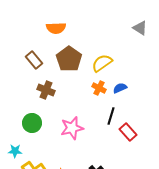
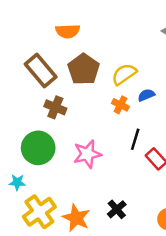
brown rectangle: (34, 60) -> (41, 70), size x1.5
blue semicircle: (120, 88) -> (146, 95), moved
green circle: (32, 123) -> (38, 148), size x1.4

